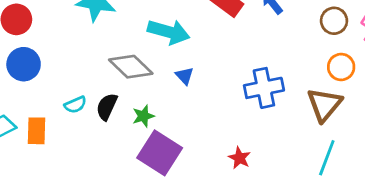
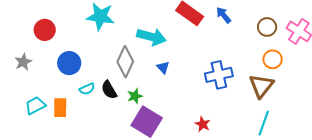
blue circle: (24, 64) -> (69, 63), moved
gray diamond: (131, 67) -> (125, 62), turned 72
black semicircle: (107, 107) -> (109, 90), turned -54

